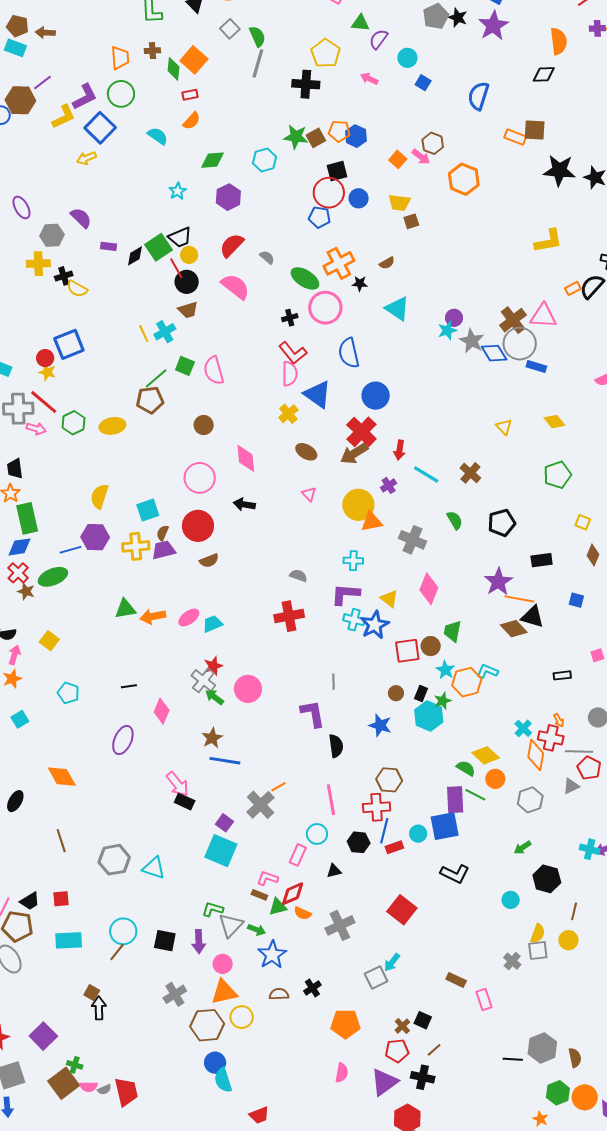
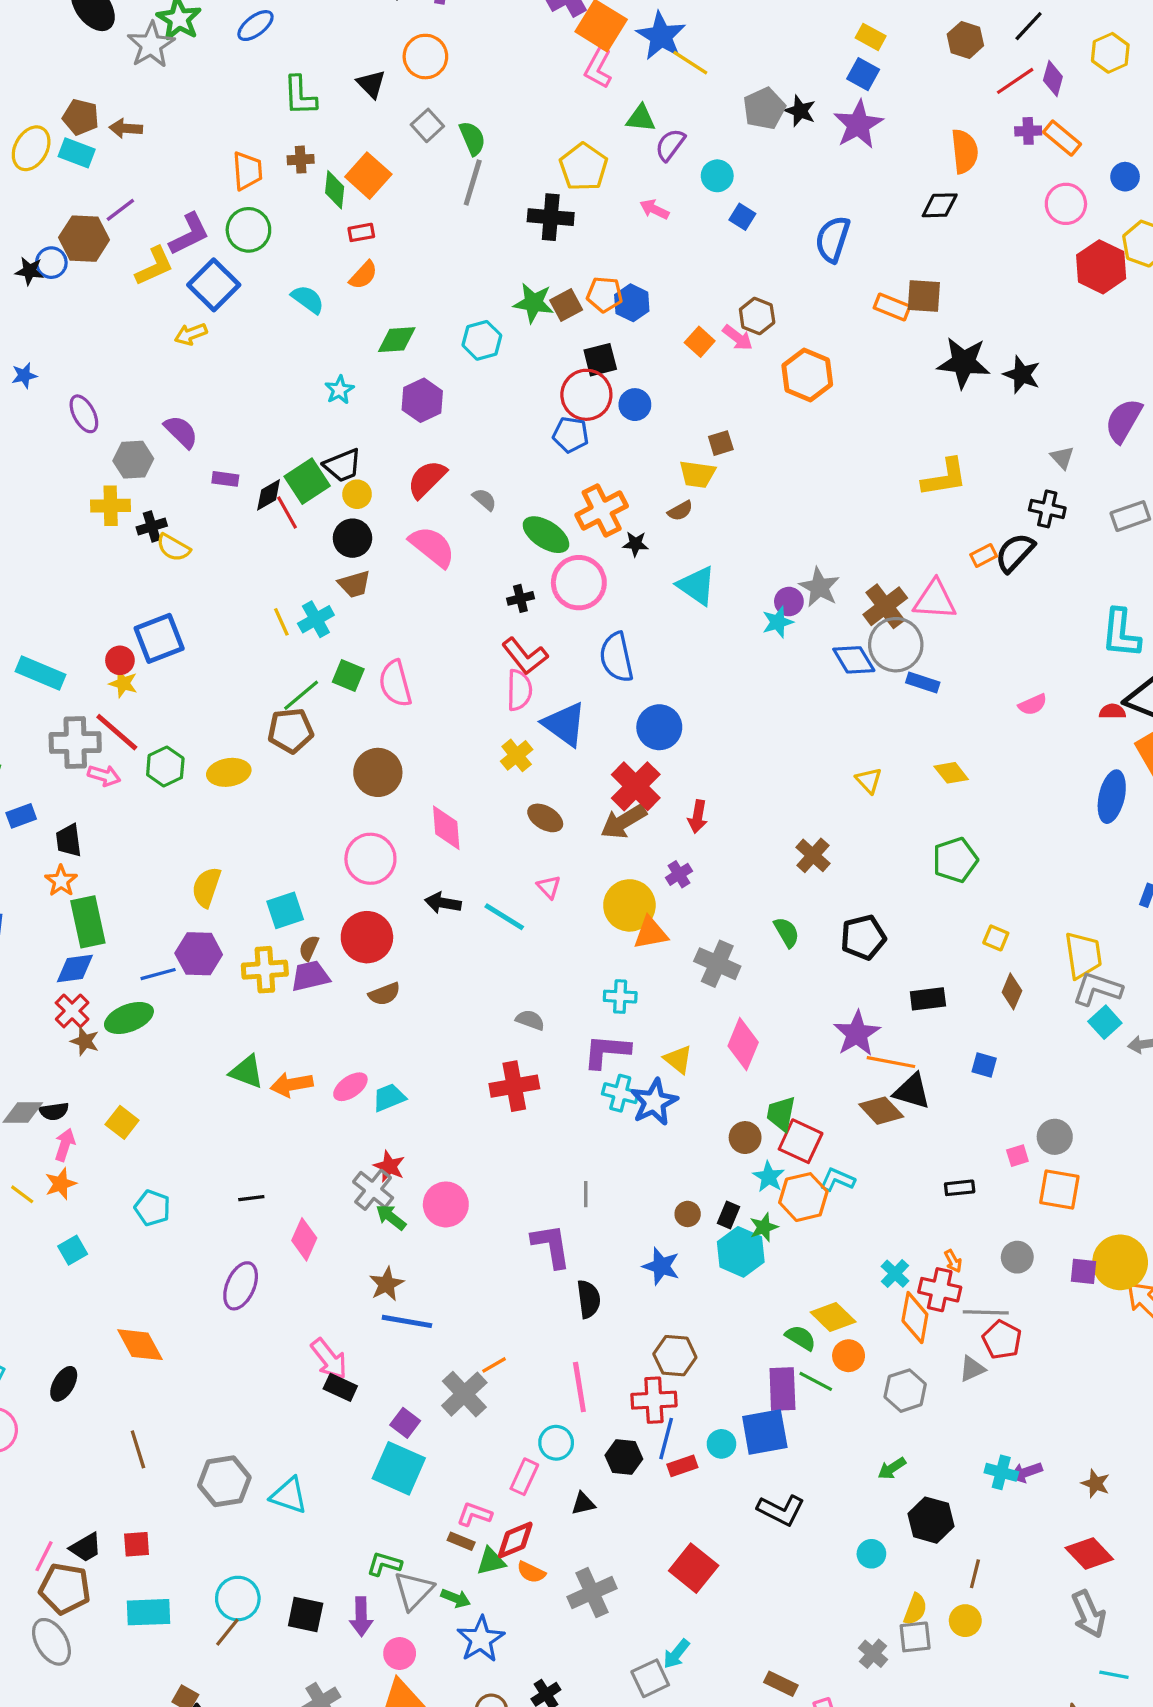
yellow trapezoid: (399, 203) -> (697, 474), moved
red line: (176, 268) -> (287, 513), moved
gray star: (472, 341) -> (819, 587), moved
brown circle: (204, 425) -> (378, 772), size x1.5
cyan line: (426, 475) -> (504, 917), moved
green triangle: (125, 609) -> (247, 1072), turned 30
red square: (407, 651) -> (801, 1141), moved, turned 32
red star: (213, 666) -> (389, 1166), turned -30

